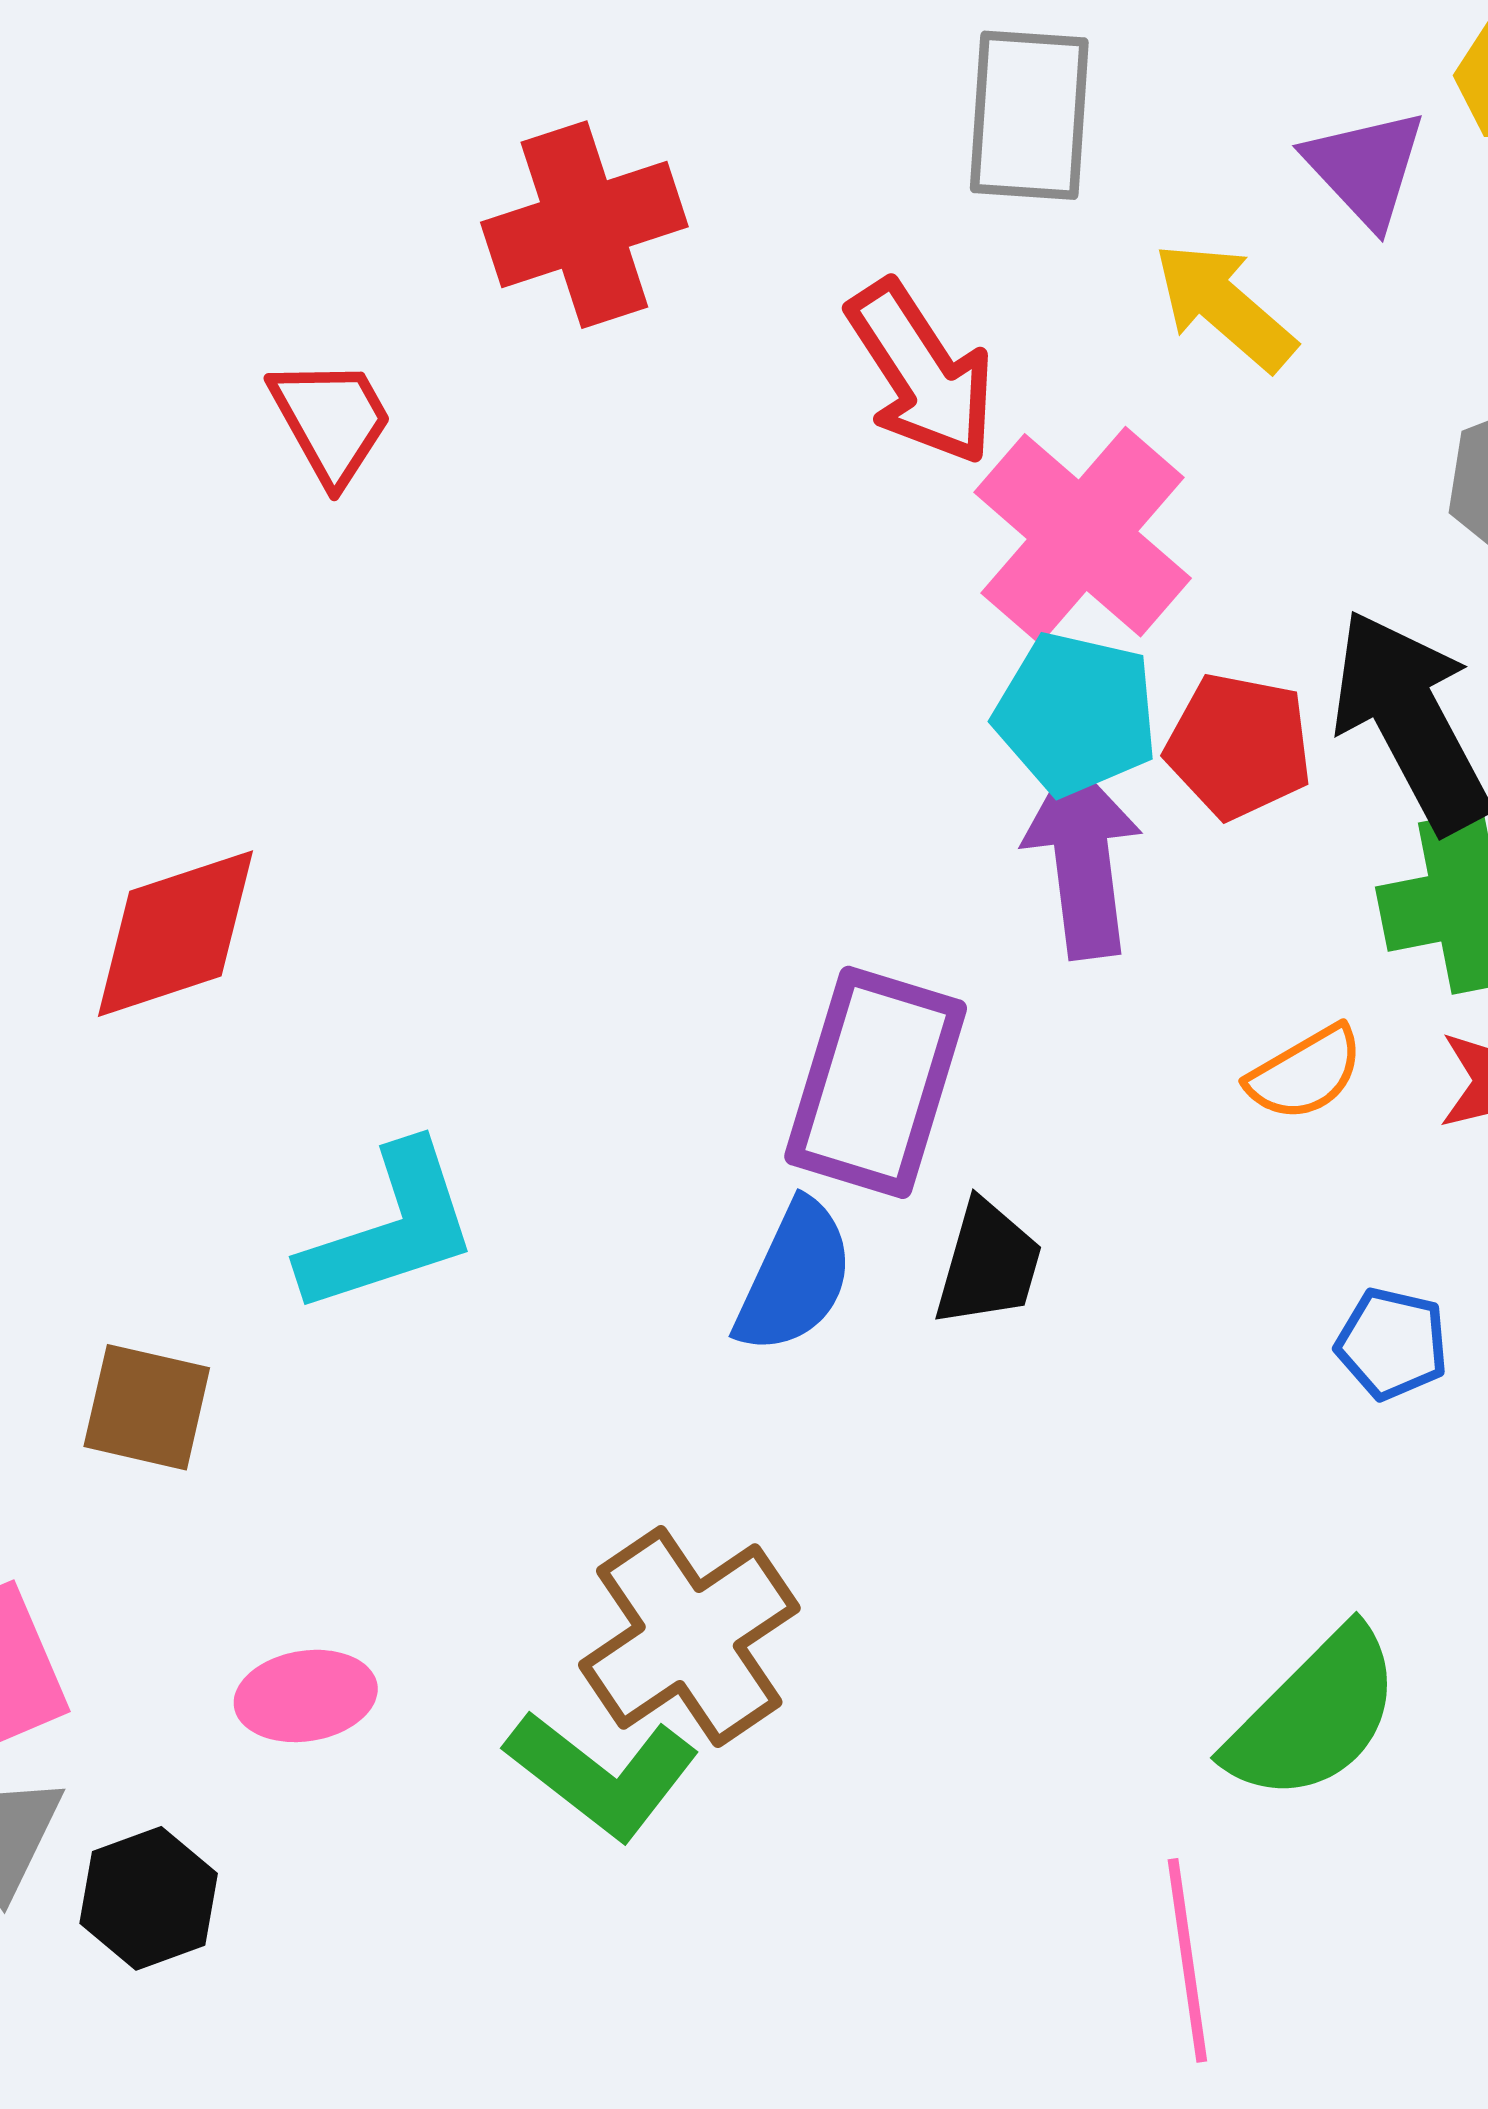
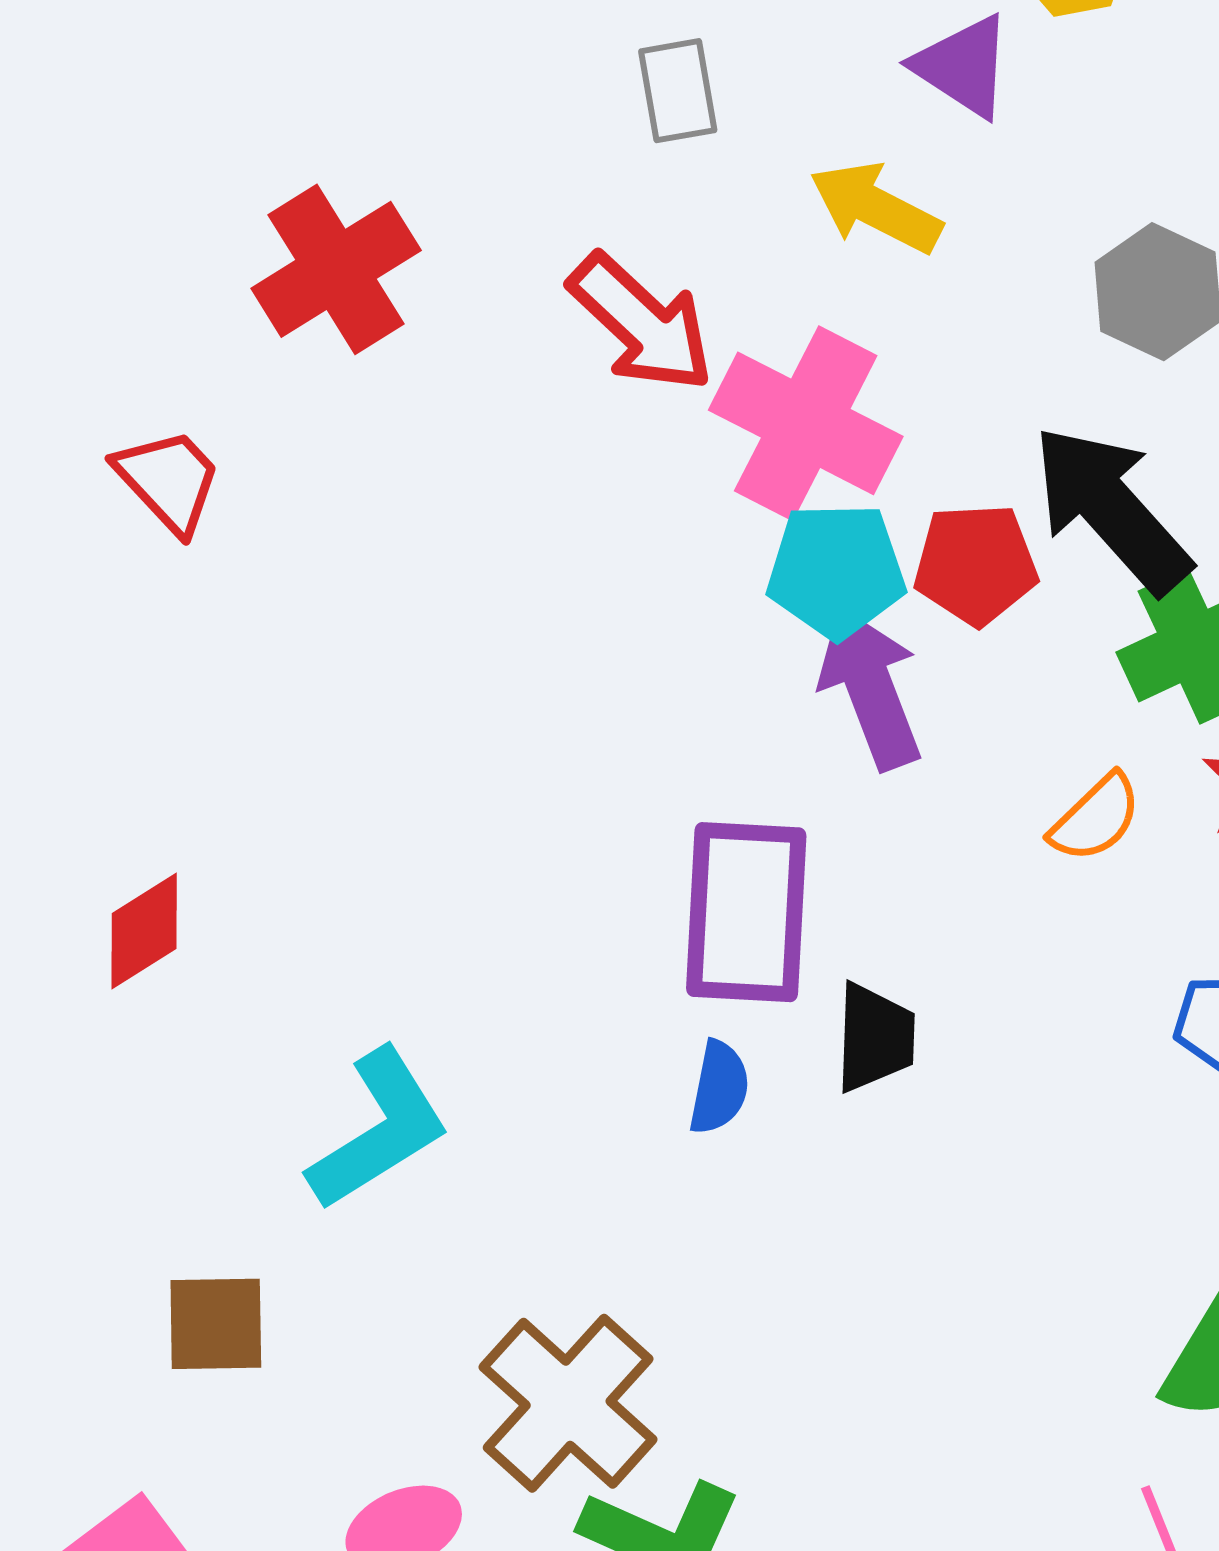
gray rectangle: (1029, 115) -> (678, 91), size x0.7
red diamond: (175, 934) -> (144, 931), size x0.7
blue semicircle: (795, 1277) -> (719, 1087), size x0.7
brown cross: (689, 1636) -> (568, 1403), moved

